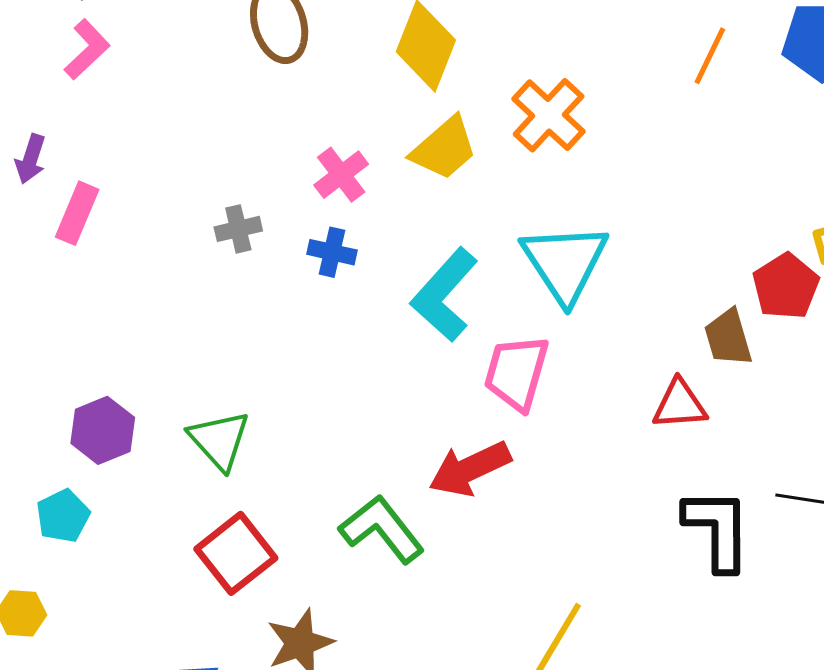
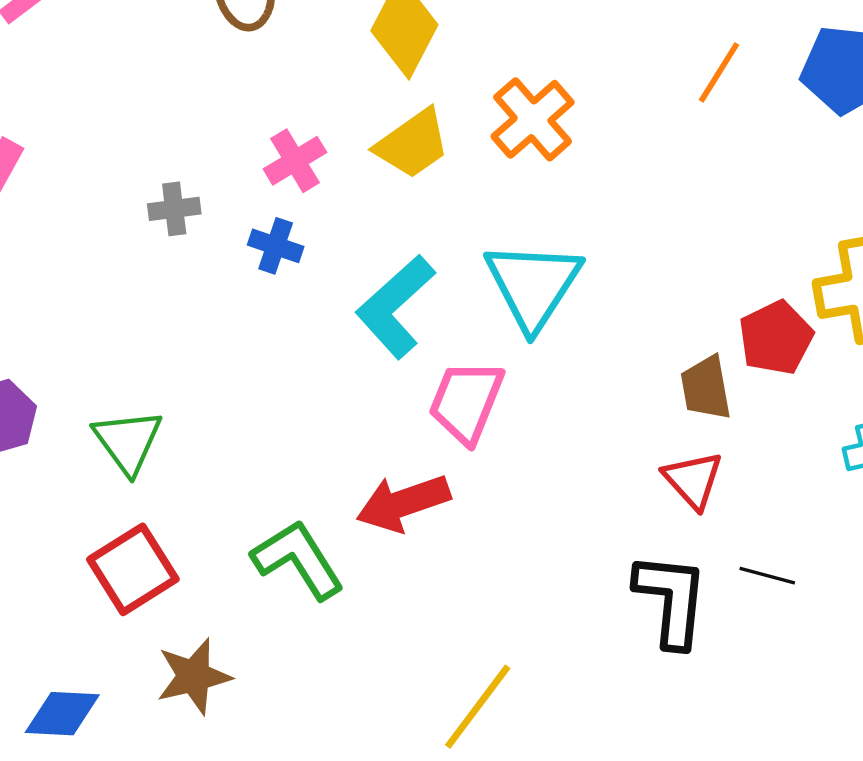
red triangle: (680, 405) -> (693, 480), moved, turned 46

